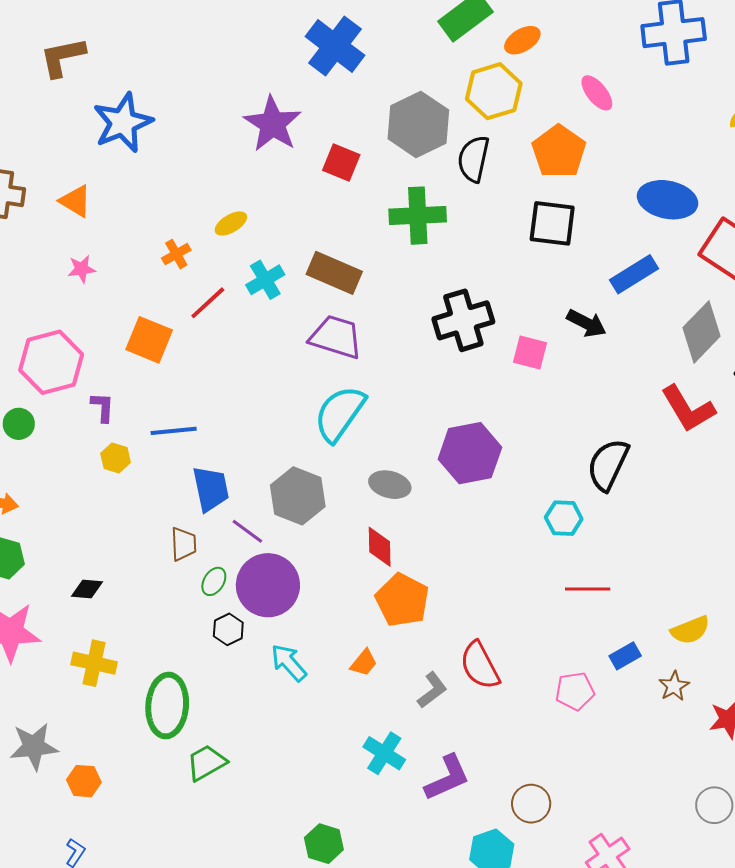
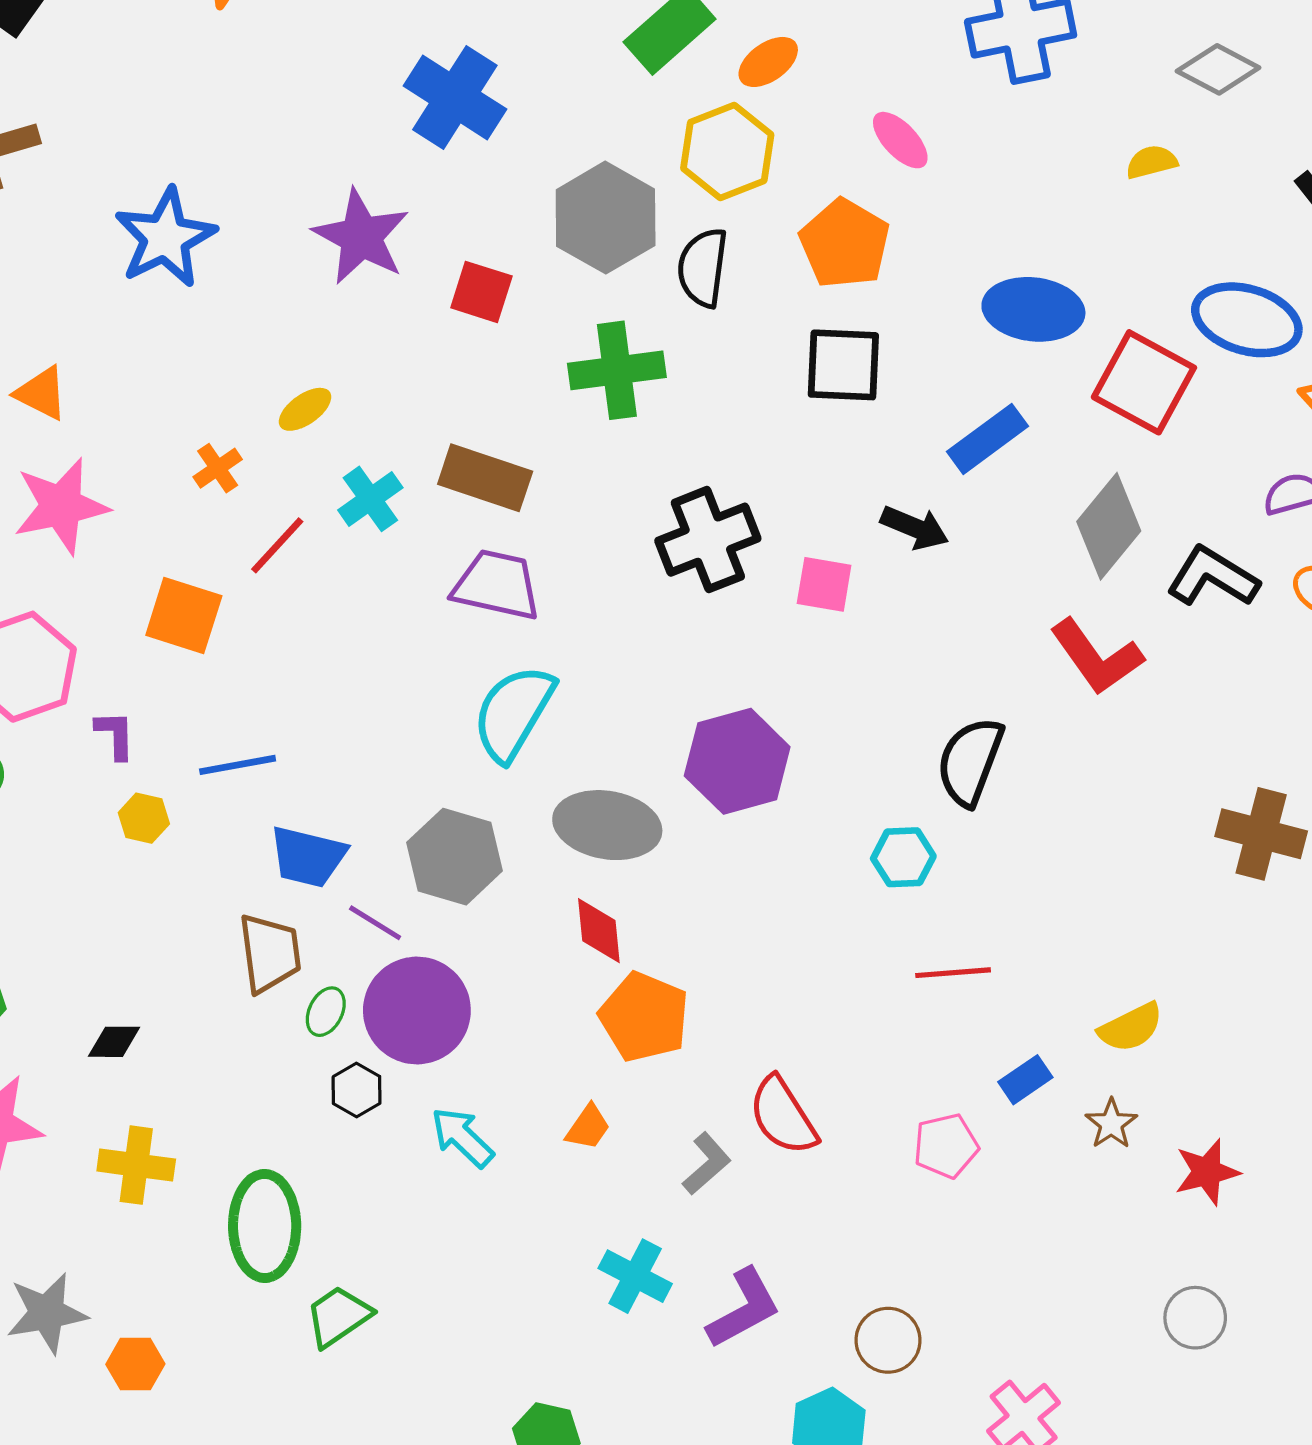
blue star: (123, 123) -> (165, 238), moved
pink star: (82, 269) -> (61, 506), size x2.0
gray ellipse: (390, 485) -> (607, 825), size x1.5
blue trapezoid: (211, 489) -> (308, 857), turned 120
brown trapezoid: (183, 544) -> (270, 953), size x1.4

